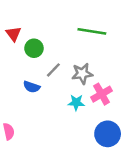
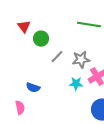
blue semicircle: (32, 87) -> (33, 88), moved

